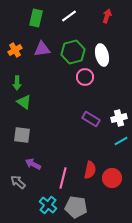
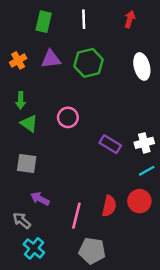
white line: (69, 16) -> (84, 19), turned -56
white ellipse: (102, 55) -> (142, 66), moved
pink circle: (85, 77) -> (68, 117), moved
red circle: (112, 178) -> (139, 201), moved
cyan cross: (48, 205) -> (34, 248), moved

